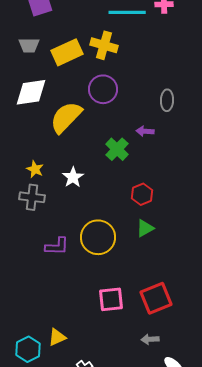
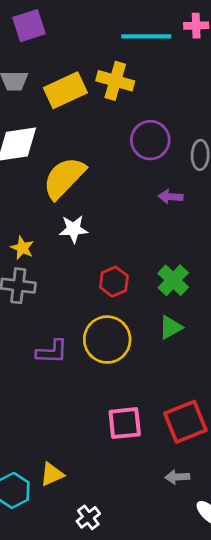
purple circle: (103, 89) -> (150, 140), moved
green cross: (117, 149) -> (173, 280), moved
white star: (73, 177) -> (73, 229), moved, turned 30
red hexagon: (142, 194) -> (114, 282), moved

